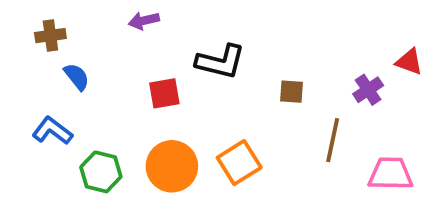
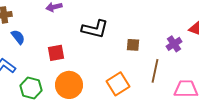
red square: (164, 93) -> (56, 53), moved
orange square: (239, 163) -> (118, 84), moved

